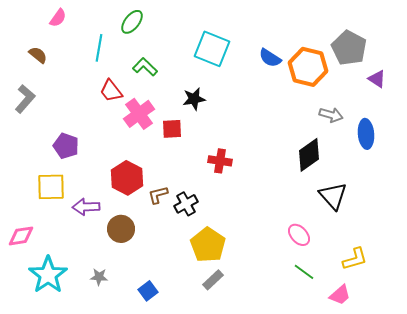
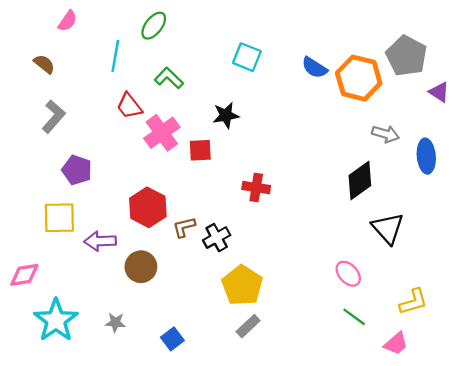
cyan square: (212, 49) -> (247, 57), size x0.7
gray L-shape: (25, 99) -> (54, 116), moved

